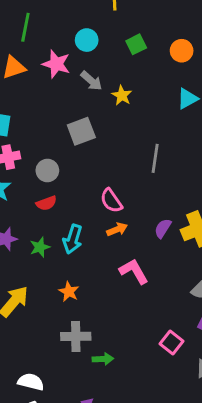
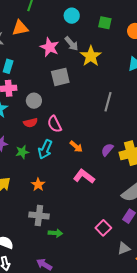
green square: (136, 44) -> (105, 23), turned 32
pink star: (56, 64) -> (50, 47), moved
yellow star: (122, 95) -> (91, 56), size x1.5
pink semicircle: (111, 201) -> (55, 124), moved
orange arrow: (117, 229) -> (76, 147), turned 56
pink L-shape: (134, 271) -> (84, 176), turned -30

